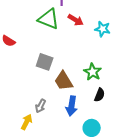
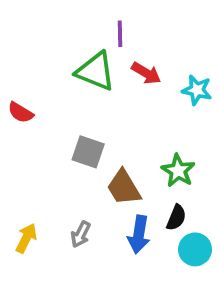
black semicircle: (100, 95) -> (176, 218), moved
yellow arrow: (27, 122) -> (26, 238), moved
cyan circle: (92, 128) -> (195, 249), moved

